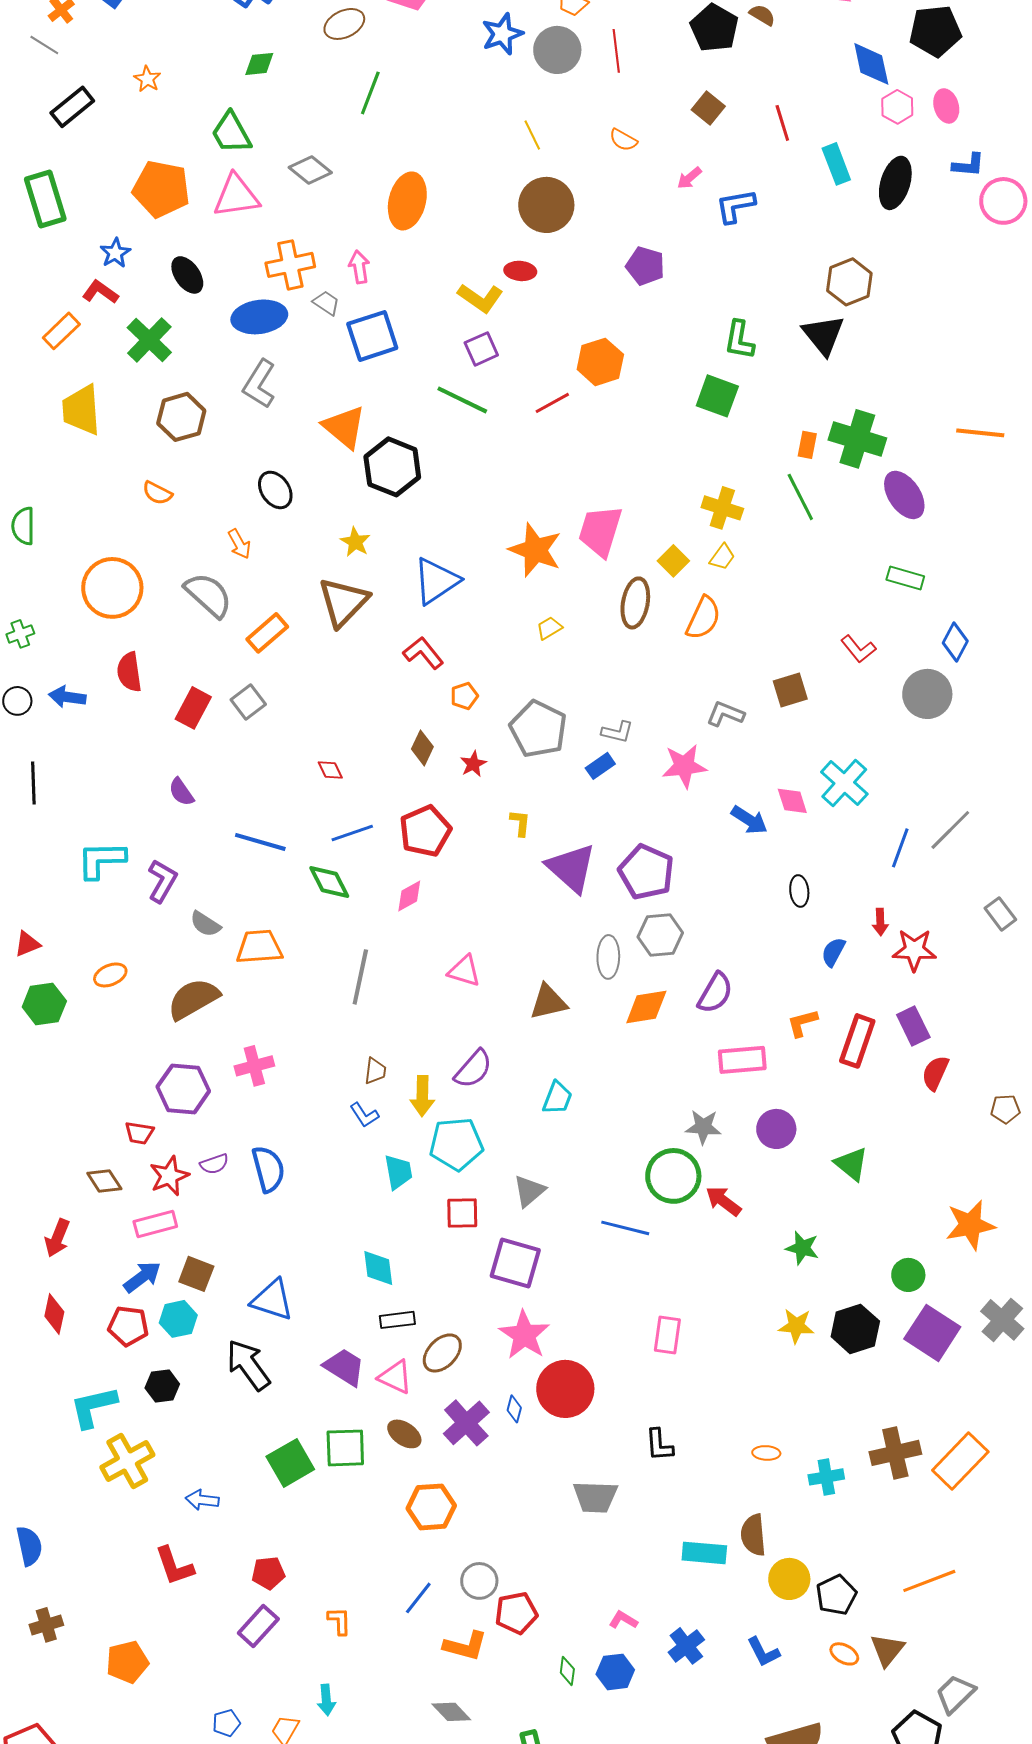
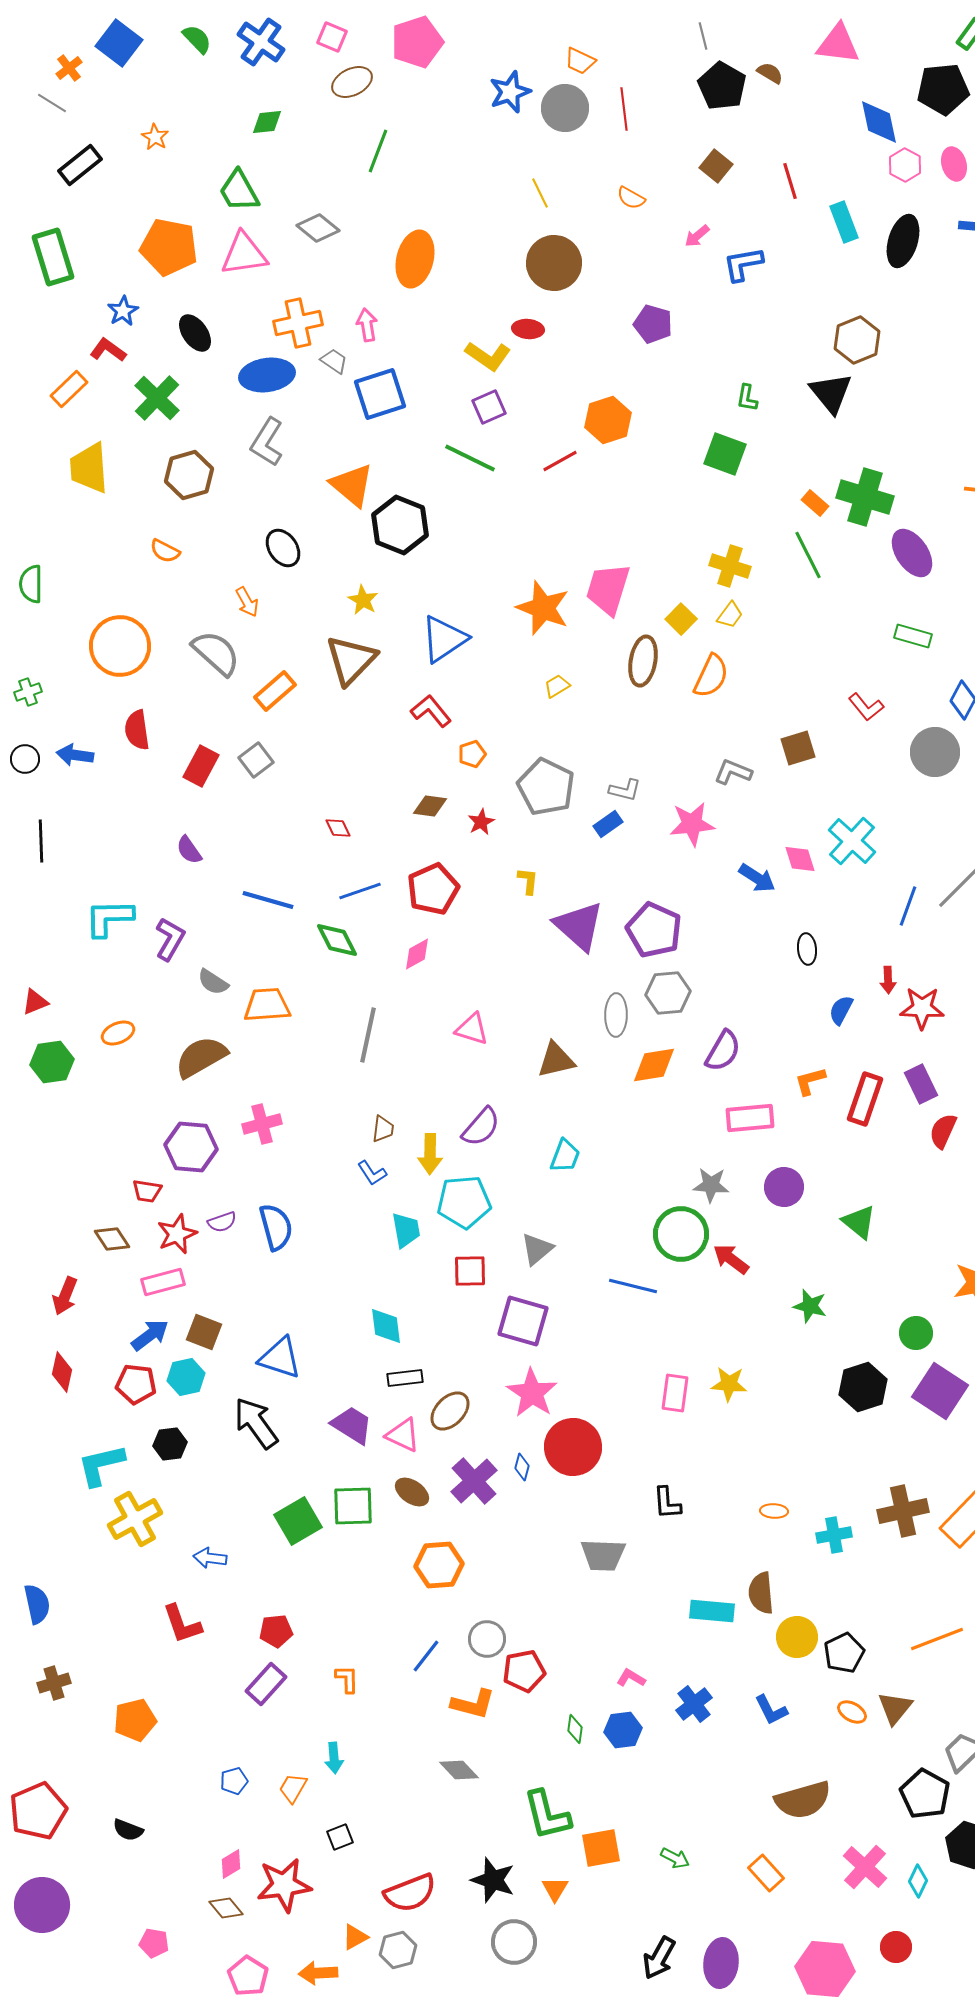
green L-shape: (739, 340) -> (747, 398), size x0.7
orange rectangle: (807, 445) -> (815, 503), turned -60
brown diamond: (422, 748) -> (430, 806), turned 72
yellow star: (796, 1326) -> (729, 1384), moved

